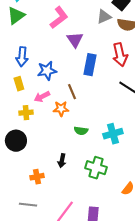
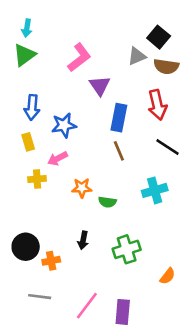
brown line: (72, 92) -> (119, 151), moved
orange star: (61, 109) -> (82, 188), moved
cyan cross: (113, 134) -> (155, 190), moved
black circle: (16, 141) -> (26, 247), moved
green cross: (96, 168) -> (127, 249), turned -35

